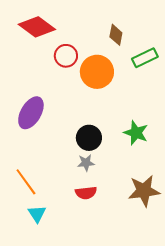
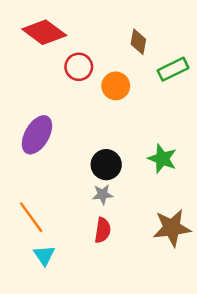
orange circle: (97, 72) -> (116, 86), size x0.7
red semicircle: (86, 193) -> (103, 230), turned -75

